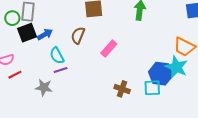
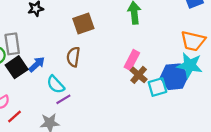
pink rectangle: (109, 49) -> (132, 60), moved
cyan square: (152, 88) -> (157, 87), moved
brown cross: (122, 89) -> (139, 75), moved, turned 35

